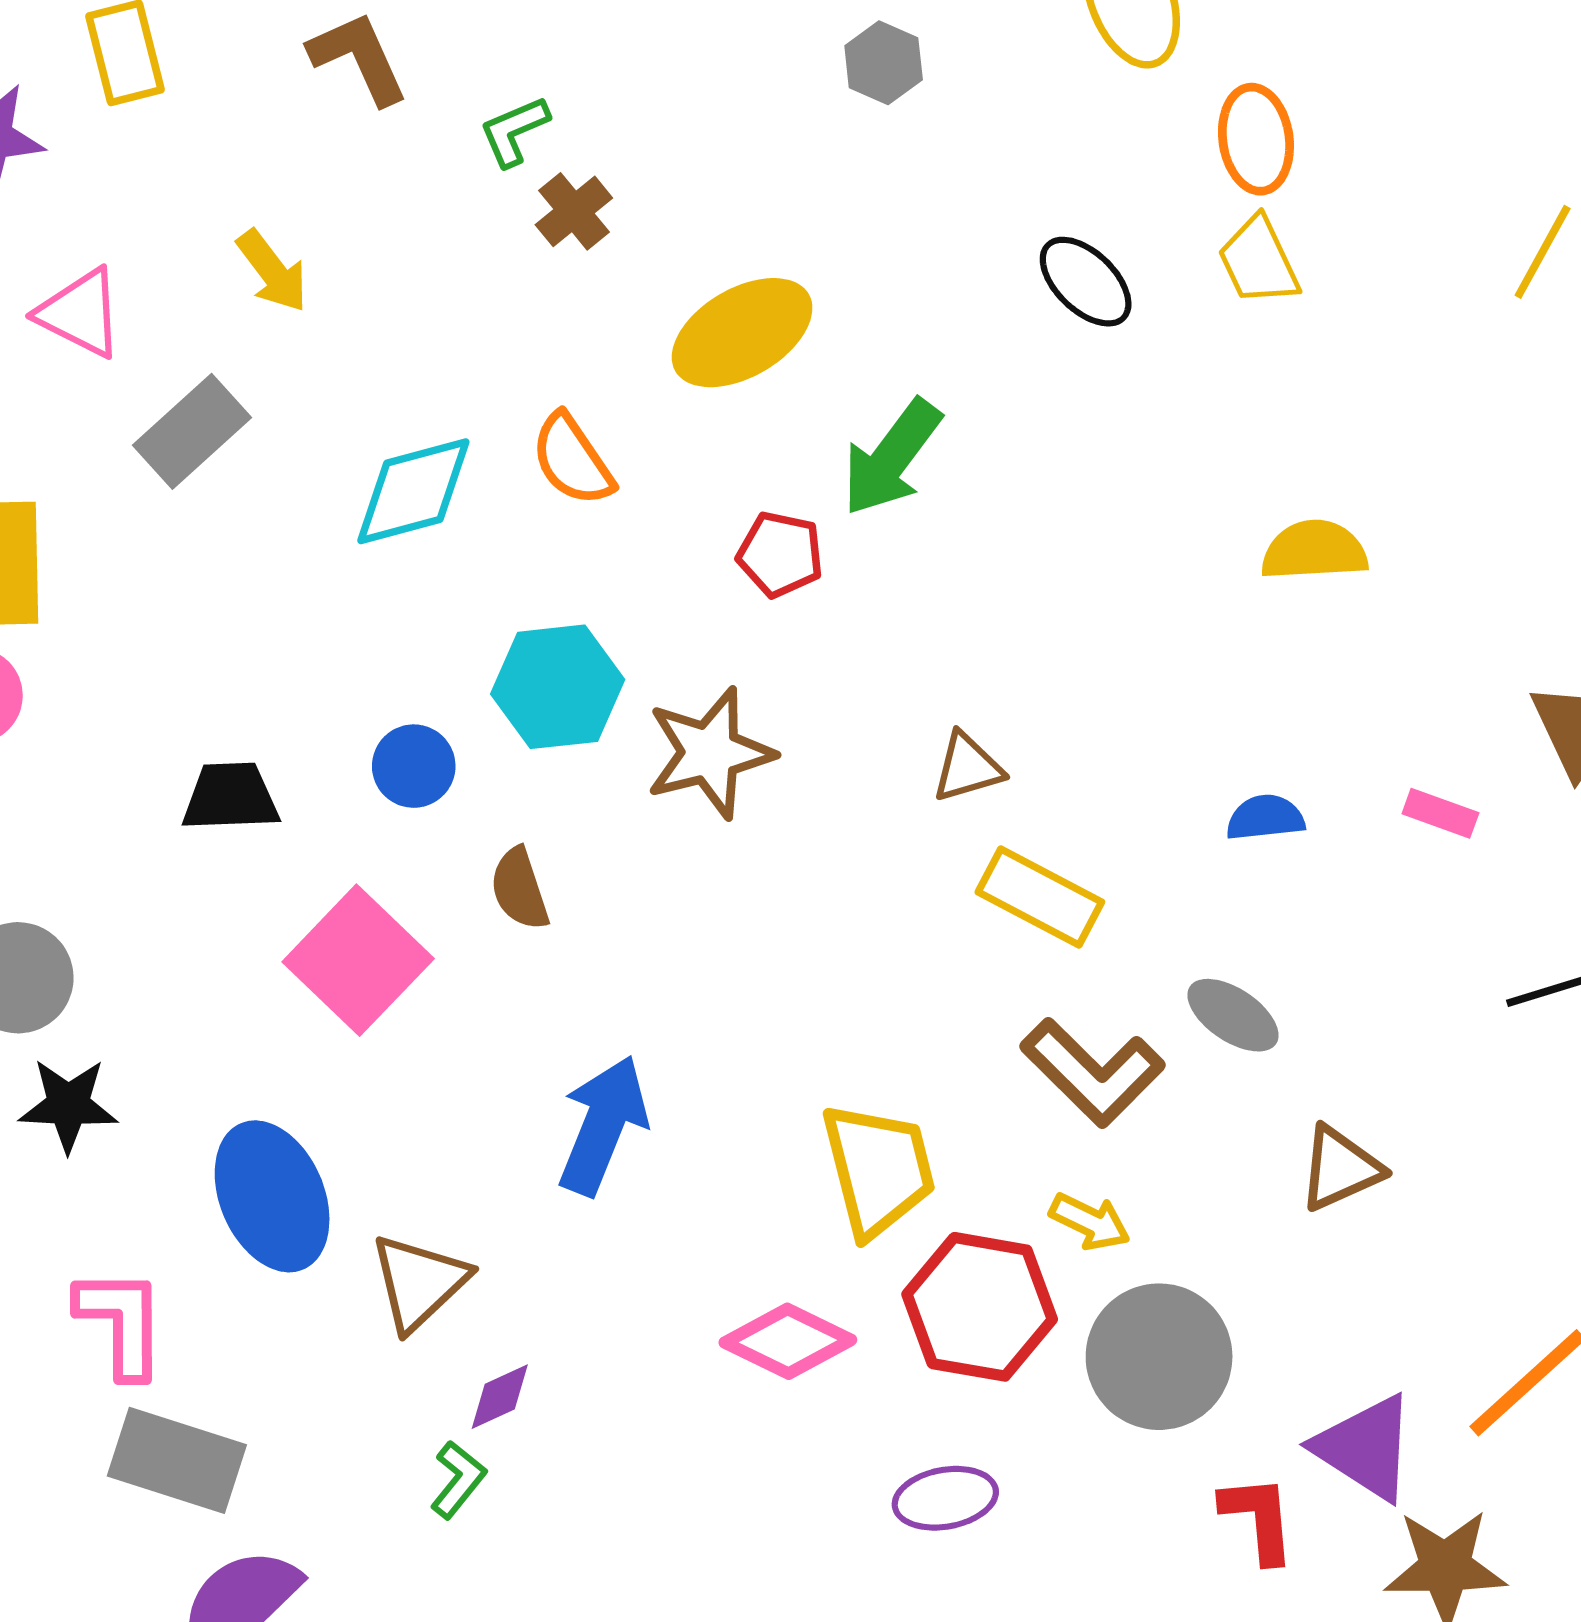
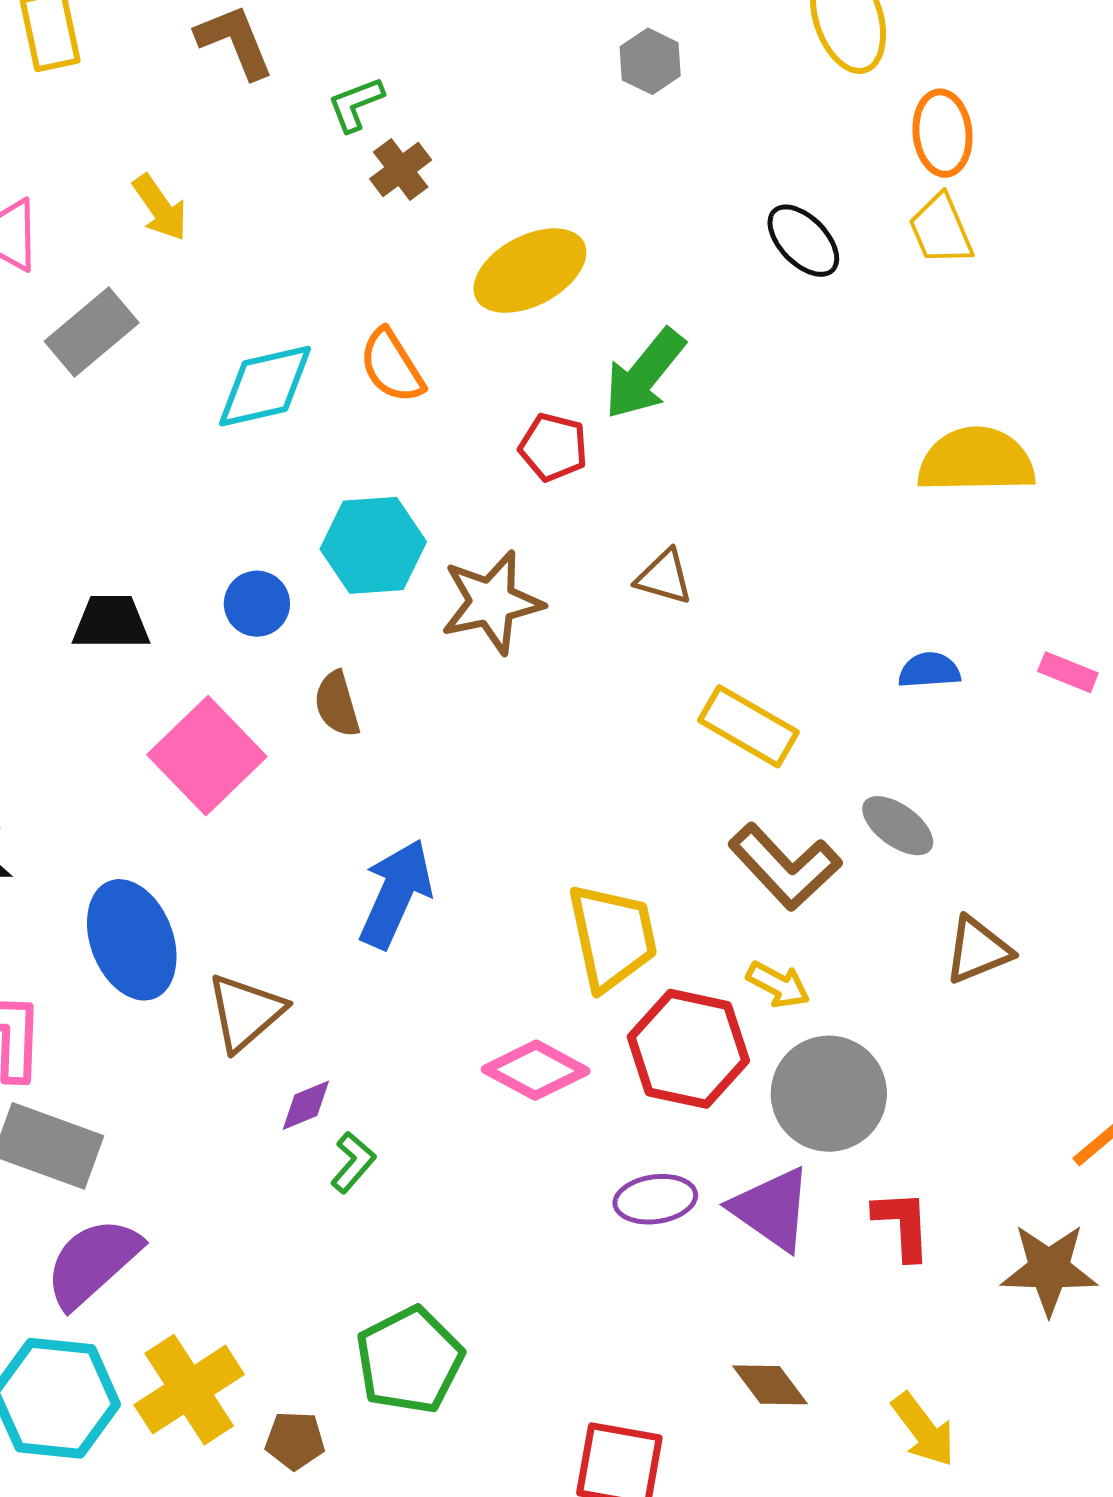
yellow semicircle: (1314, 551) -> (976, 460), size x1.4
brown triangle: (968, 767) -> (664, 577), moved, turned 30
purple triangle: (1365, 1448) -> (772, 1209), moved
green L-shape: (458, 1480) -> (353, 1162), moved

